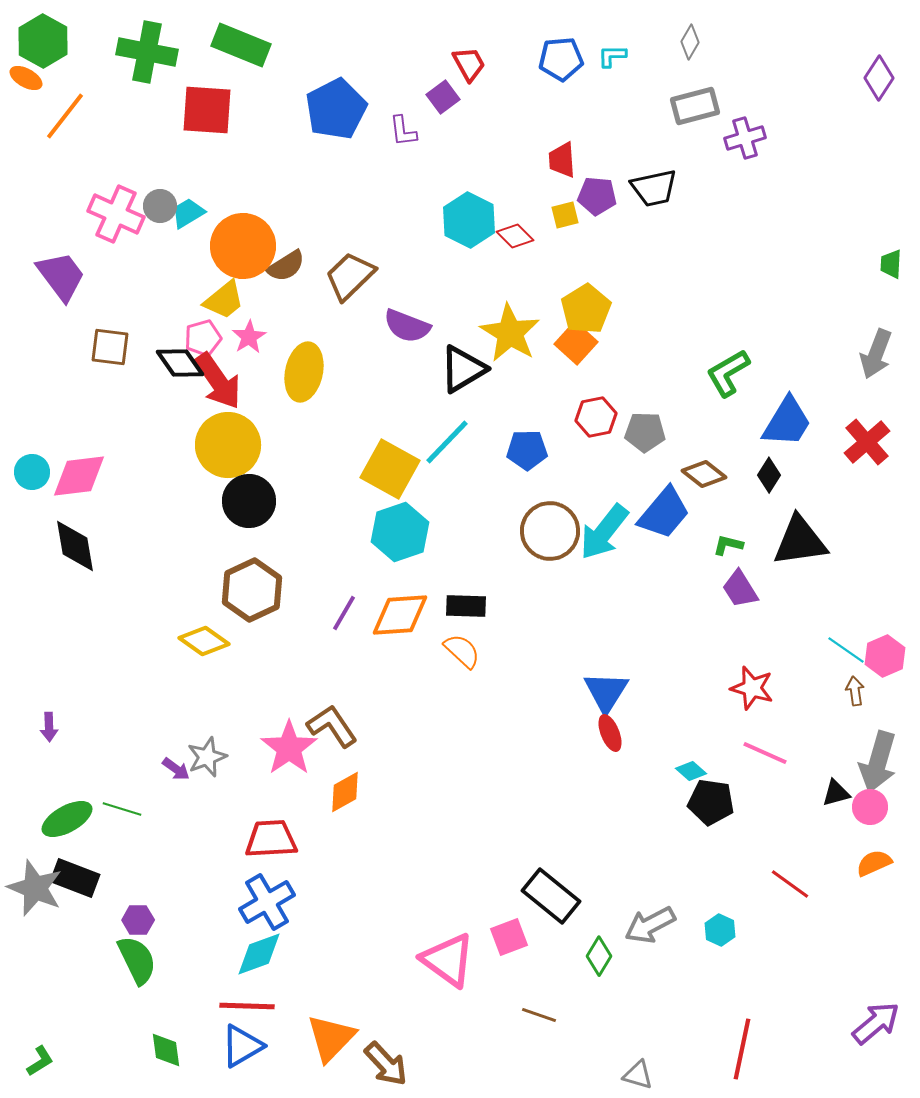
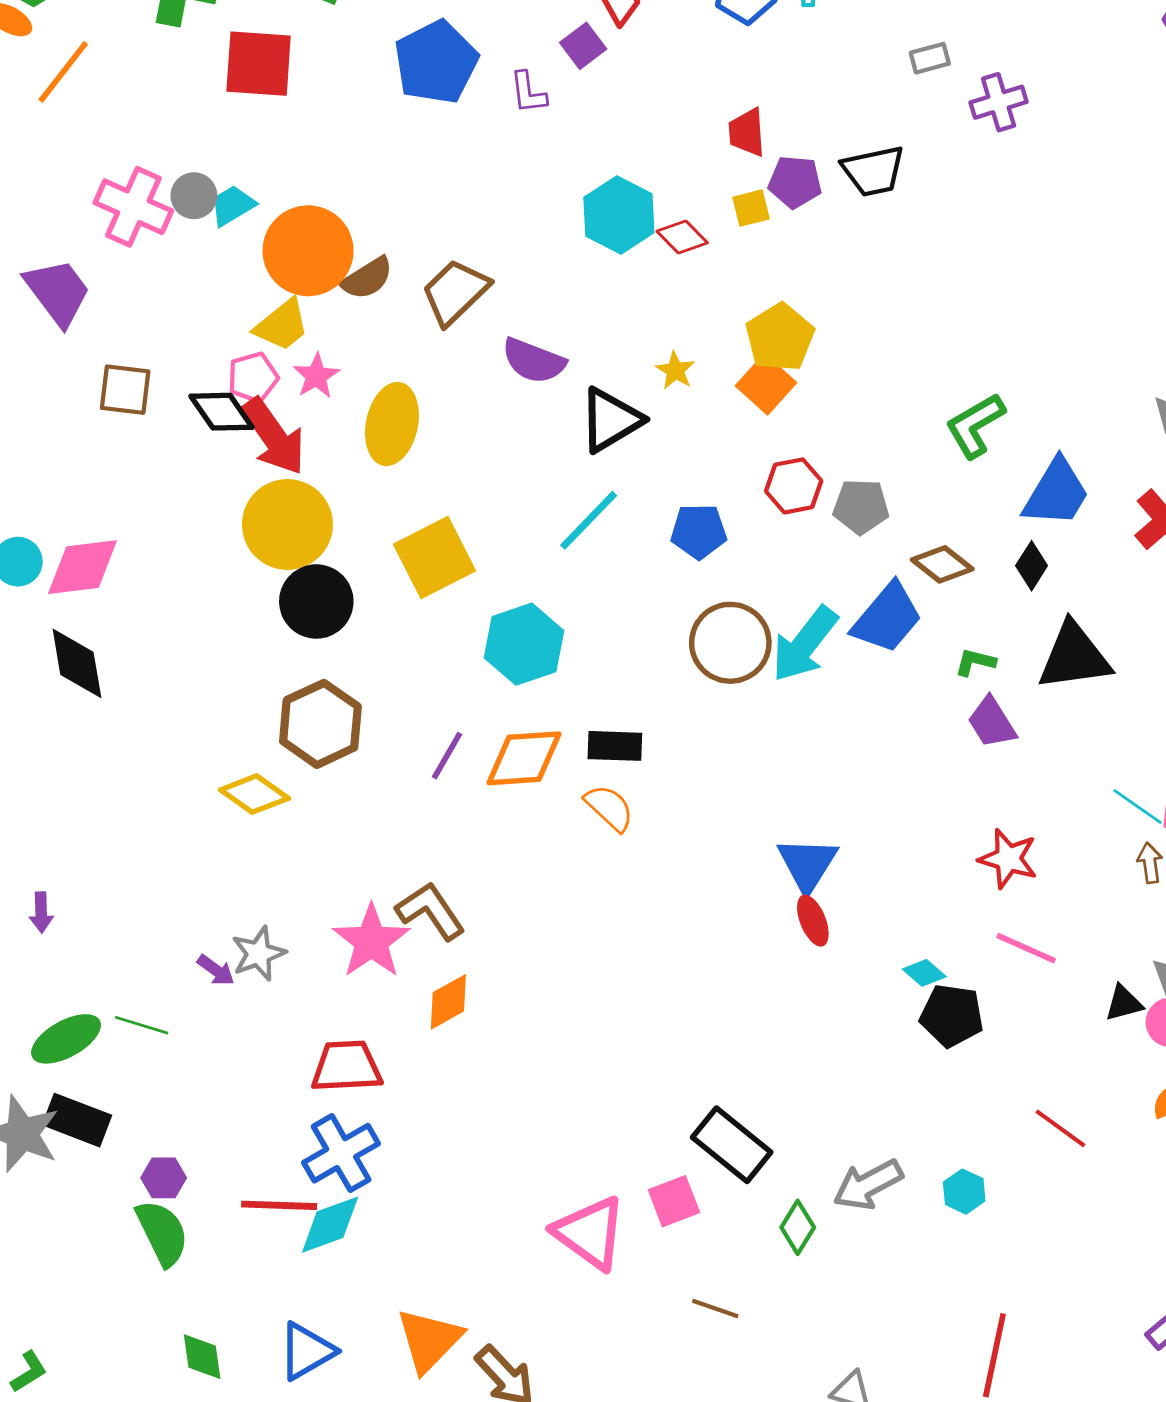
gray rectangle: (695, 106) -> (930, 58), size x0.6
yellow star: (510, 333) -> (675, 370), size x0.5
yellow square: (390, 469) -> (435, 557), moved, turned 34
red line: (247, 1006) -> (279, 1205), moved

